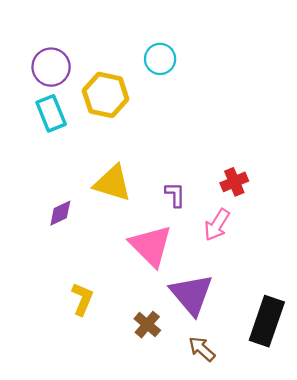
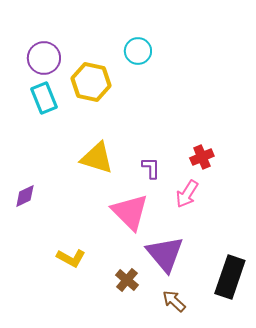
purple diamond: (60, 213) -> (25, 196), moved
yellow L-shape: (82, 299) -> (71, 258), turned 96

